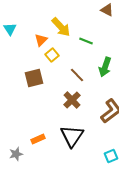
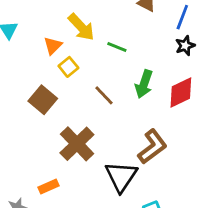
brown square: (34, 78) -> (43, 100), turned -36
brown cross: (72, 100) -> (77, 144), moved, size x1.4
black triangle: (72, 136) -> (121, 177), moved

